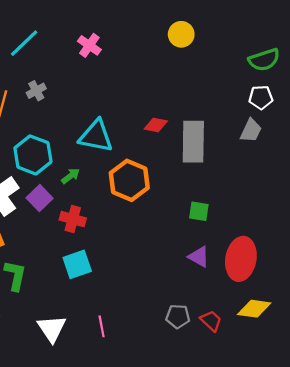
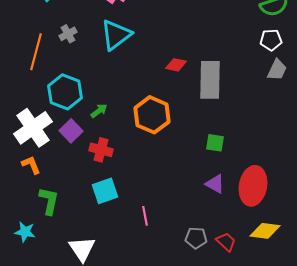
gray trapezoid: (251, 131) -> (277, 70), moved
cyan triangle: (96, 136) -> (116, 35), moved, turned -48
pink line: (102, 326) -> (145, 216), moved

